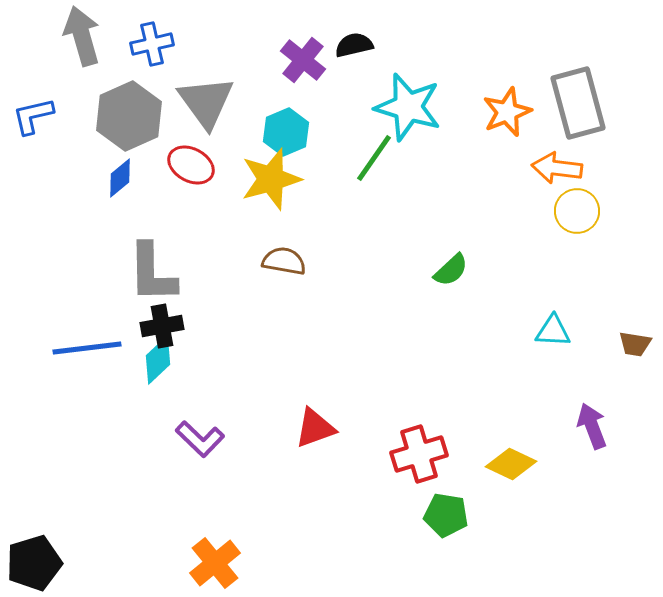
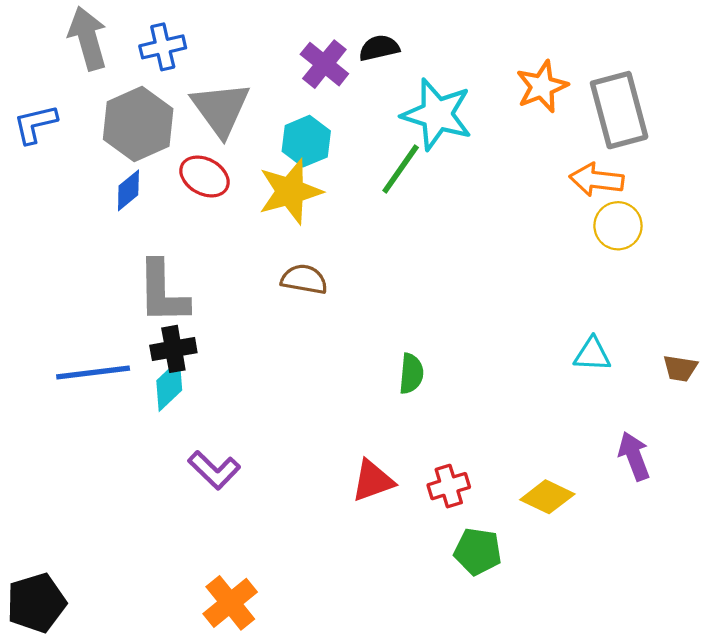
orange star: (507, 112) -> (542, 87), moved
green semicircle: (451, 270) -> (411, 374), moved, turned -42
red triangle: (315, 428) -> (373, 481), moved
red cross: (419, 454) -> (449, 486), size x0.7

